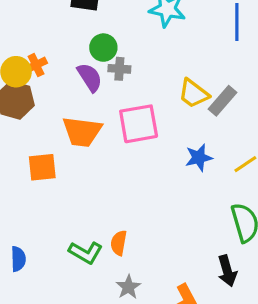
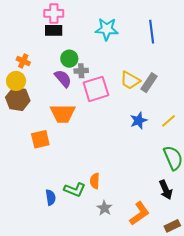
orange cross: (36, 65) -> (23, 61), moved, turned -32
pink square: (139, 124) -> (96, 89), moved
blue semicircle: (18, 259) -> (51, 197), moved

